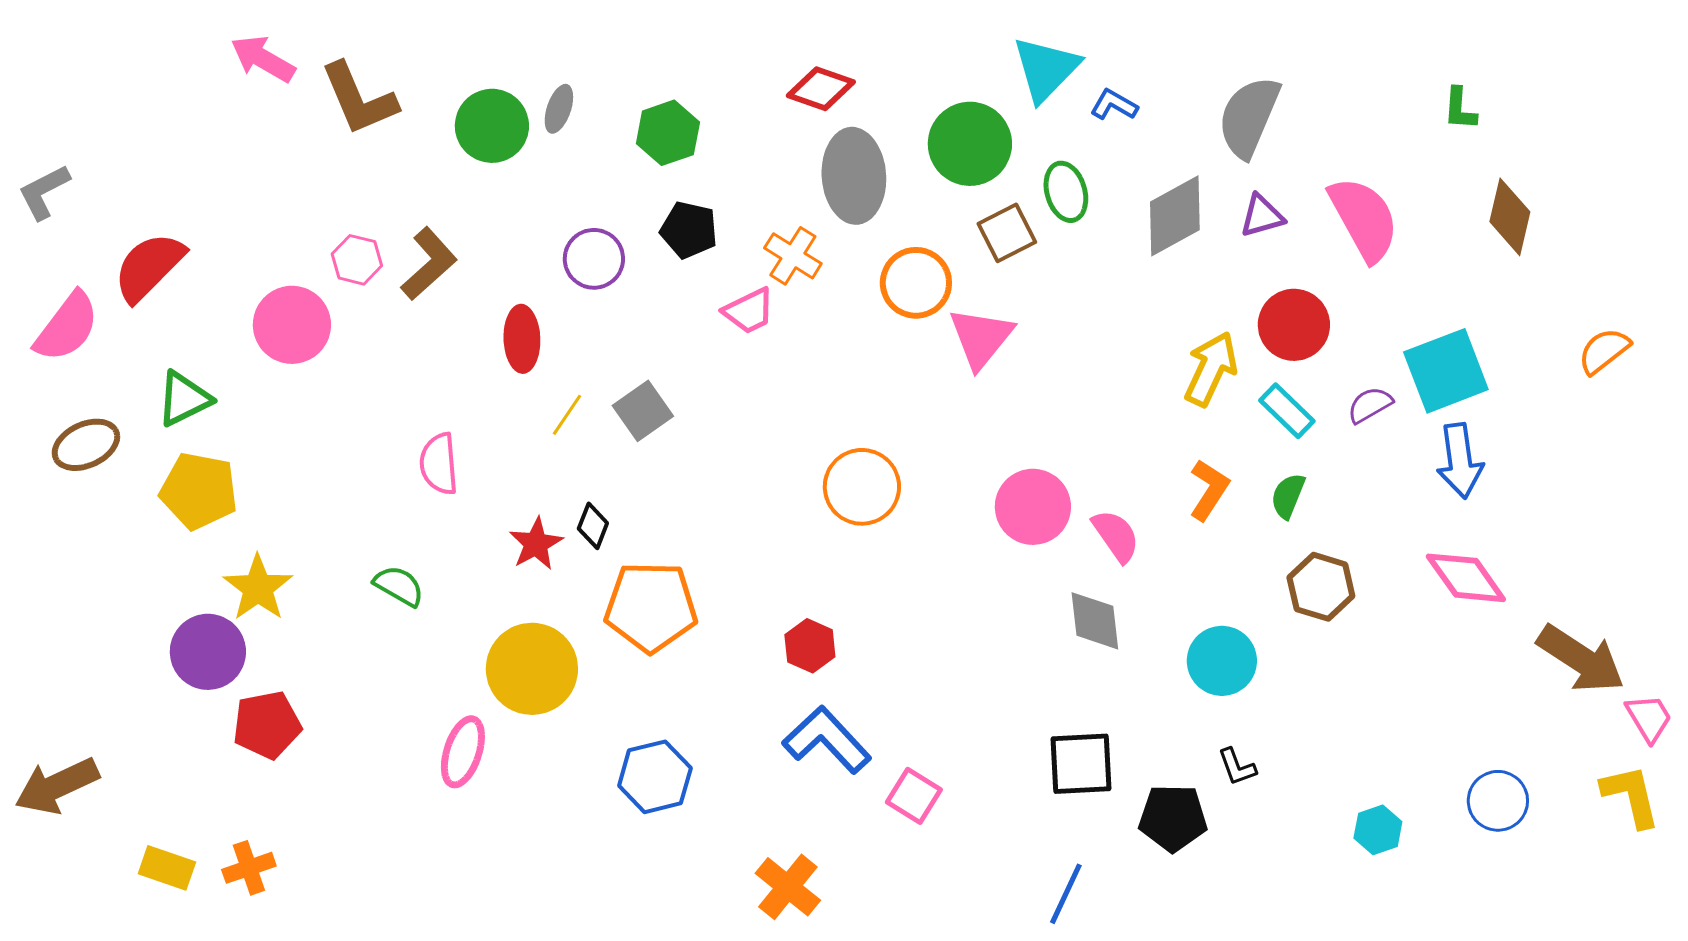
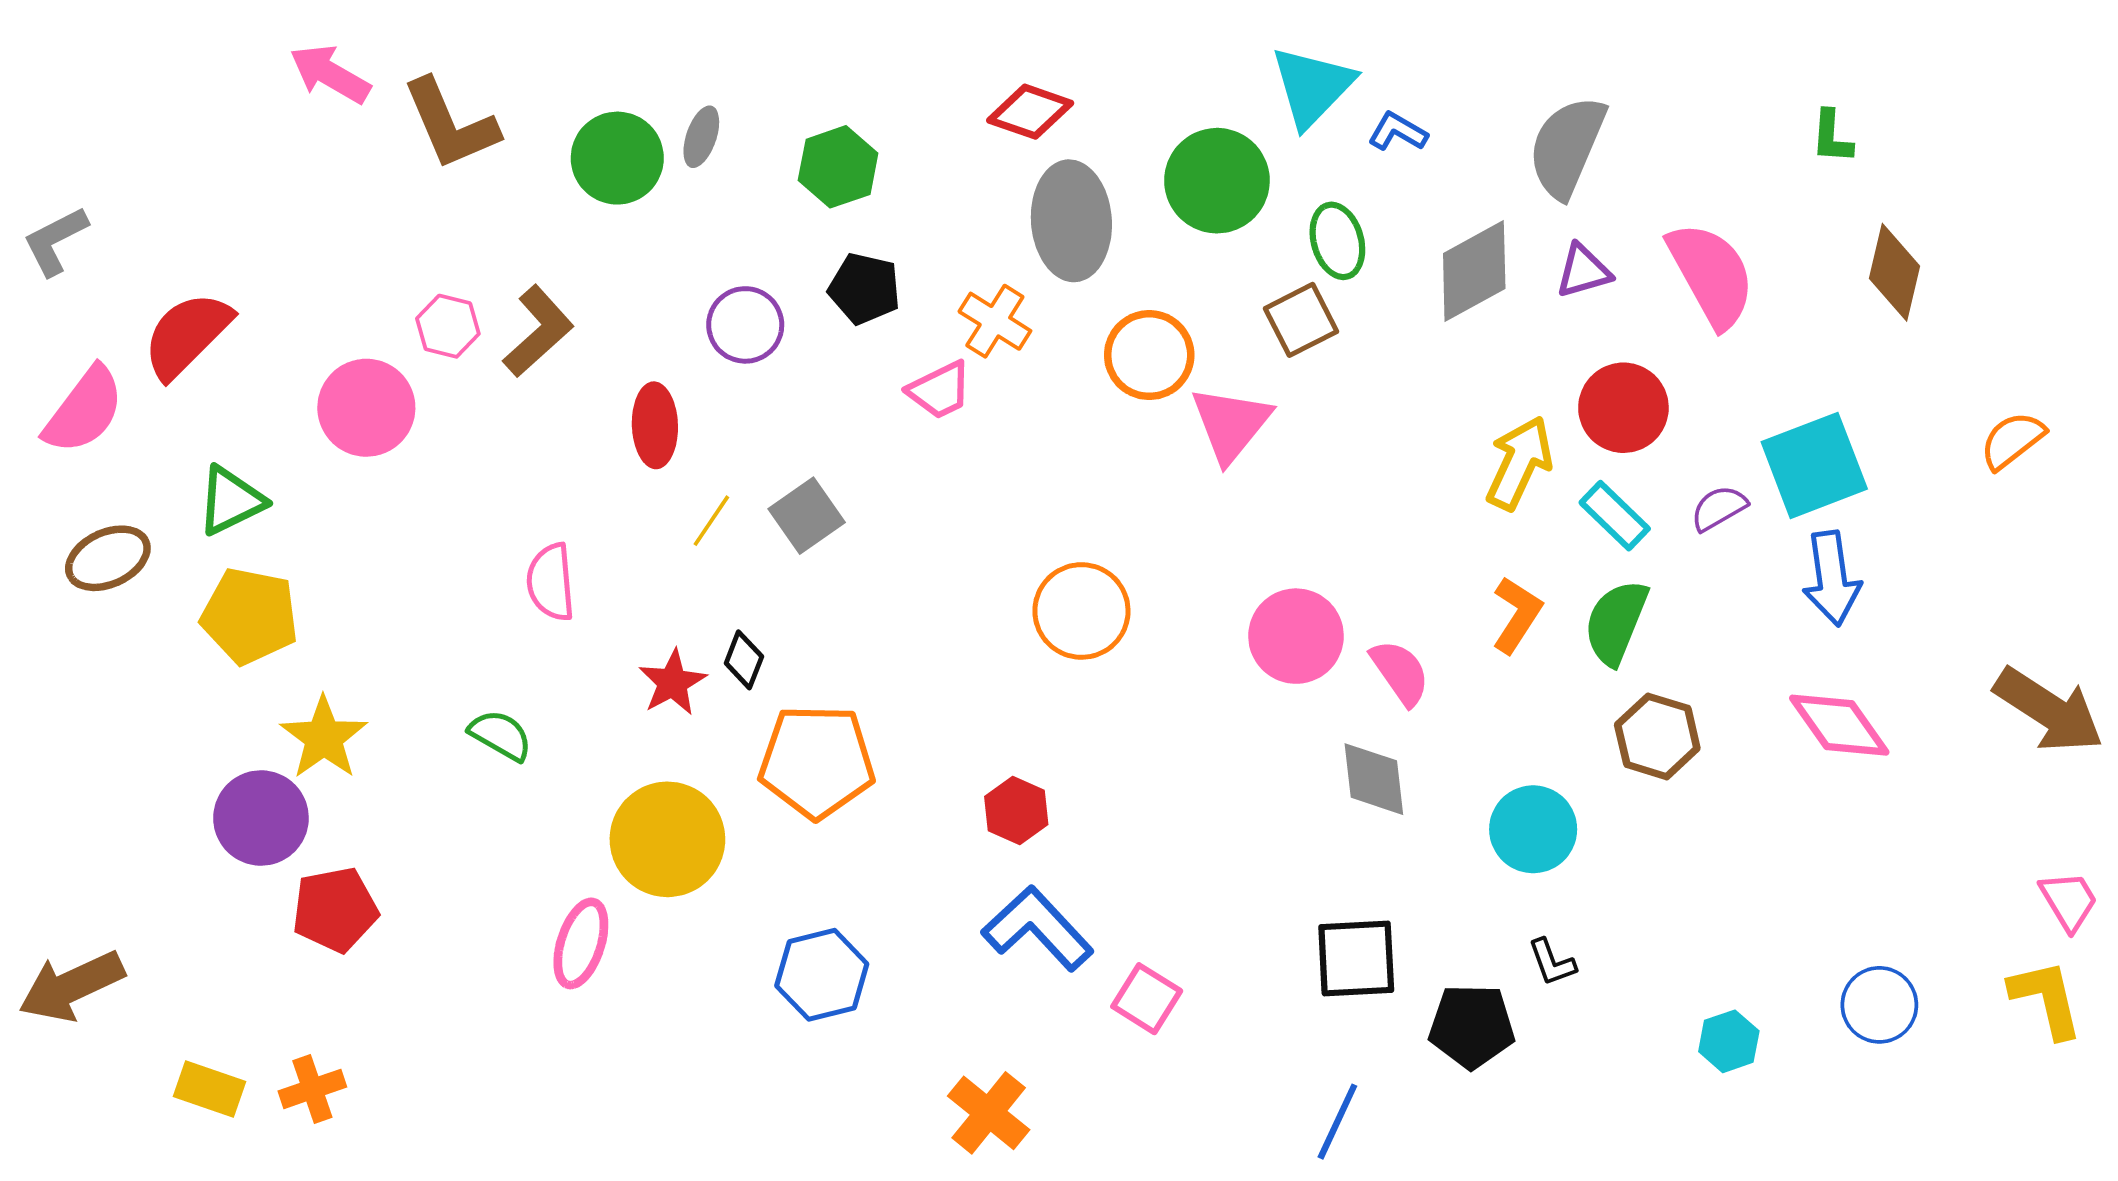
brown square: (1007, 233) -> (1301, 320), moved
green semicircle: (1288, 496) -> (1616, 622), size x1.5
brown arrow: (1581, 659) -> (2049, 710), moved

